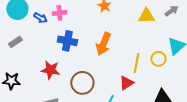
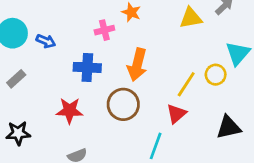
pink cross: (59, 13) -> (104, 30), moved
yellow line: (136, 63) -> (186, 84), turned 30
brown circle: (82, 83) -> (123, 104), moved

